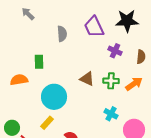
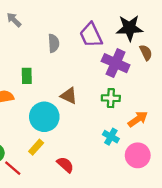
purple cross: (115, 51) -> (116, 63), size x1.6
brown semicircle: (141, 57) -> (146, 53), moved, turned -32
brown triangle: (87, 79) -> (69, 96), moved
orange arrow: (134, 84) -> (138, 119), moved

